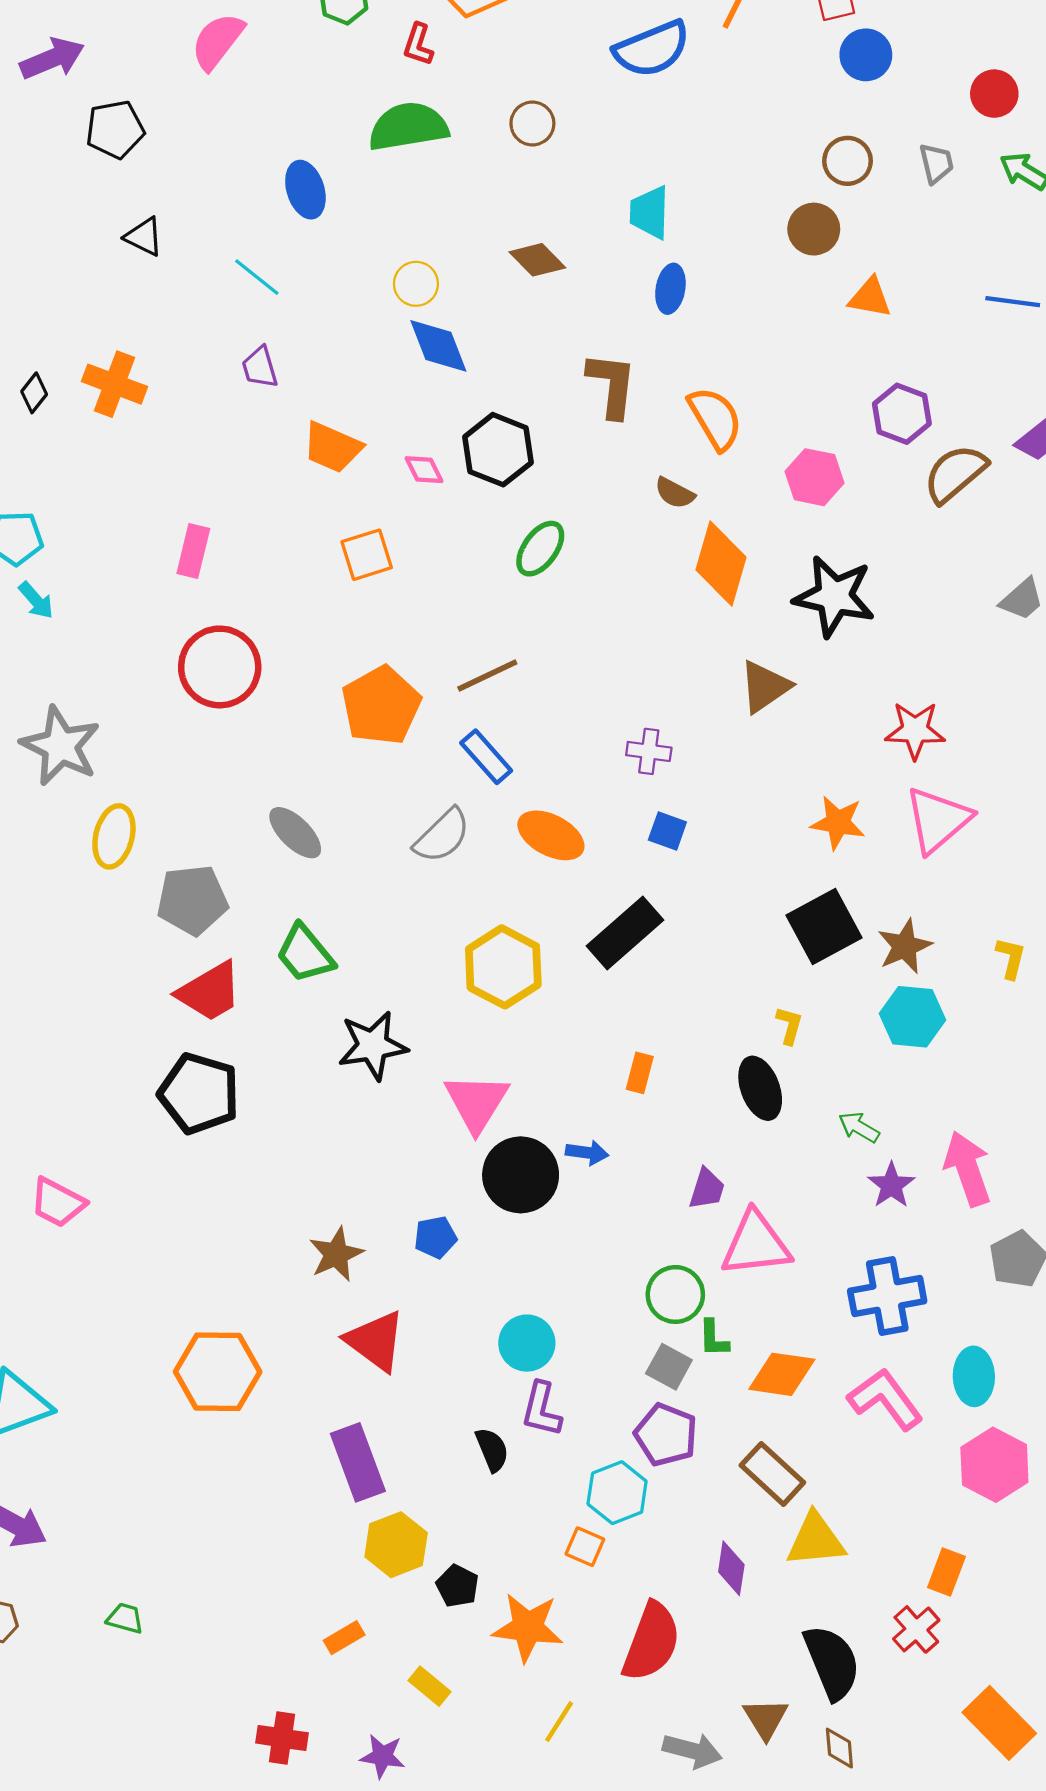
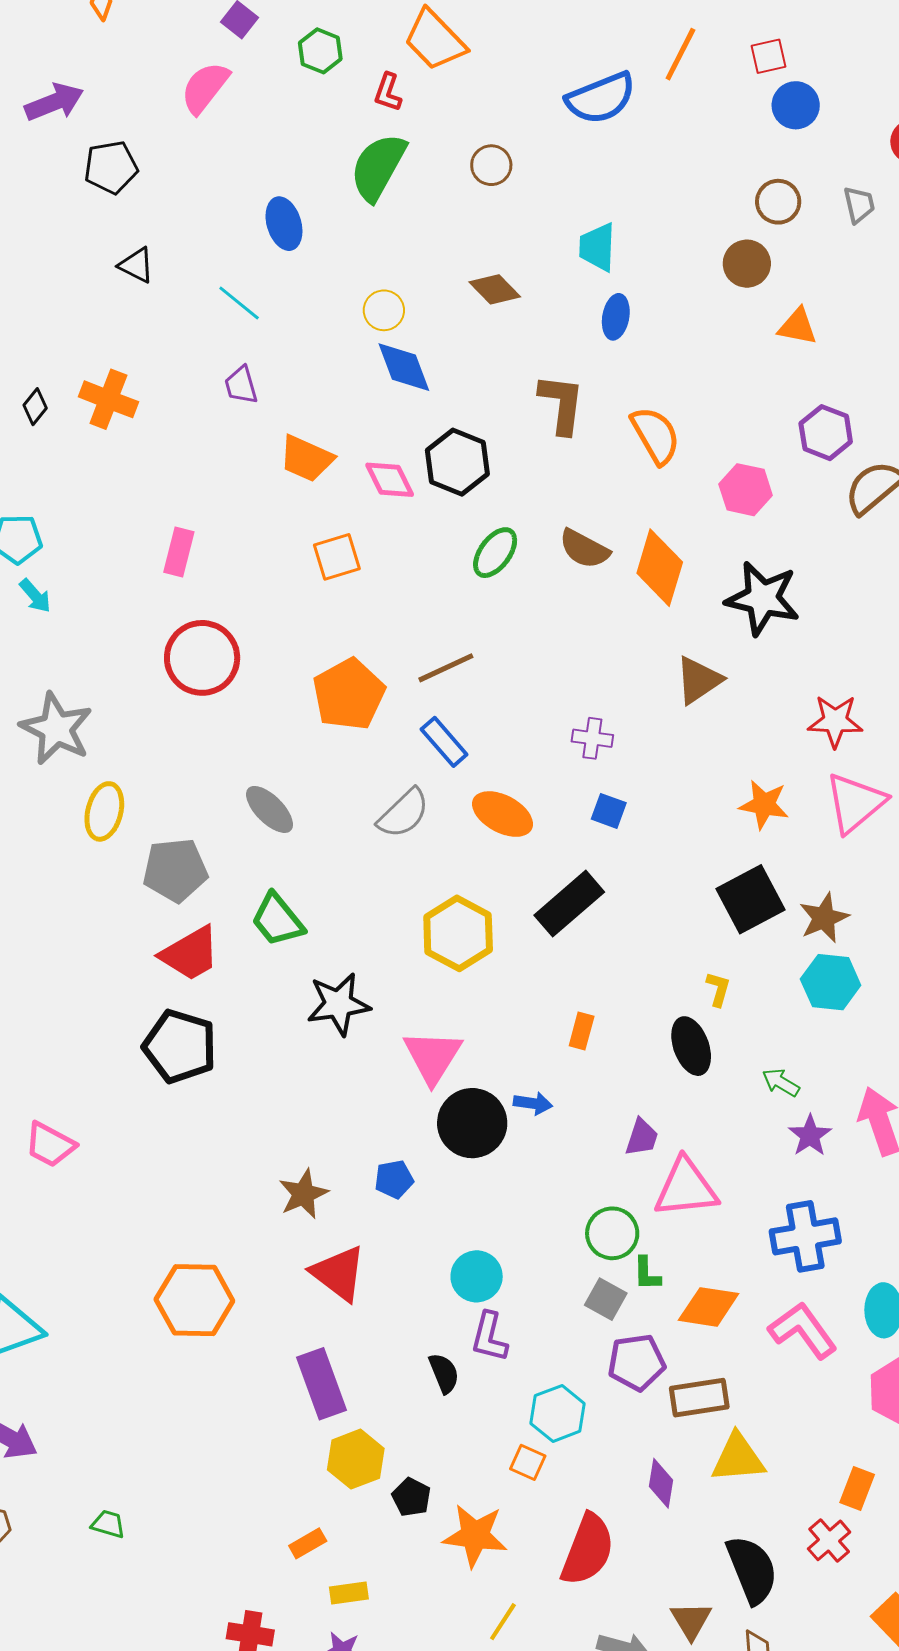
green semicircle: (408, 127) -> (378, 167), turned -52
pink diamond: (424, 470) -> (390, 480), size x1.4
brown semicircle: (675, 493) -> (584, 549), moved, size x1.4
purple pentagon: (666, 1435) -> (637, 1362), moved, turned -30
brown rectangle: (772, 1474) -> (699, 1398), turned -52
yellow rectangle: (429, 1686) -> (349, 1593), moved, turned -48

